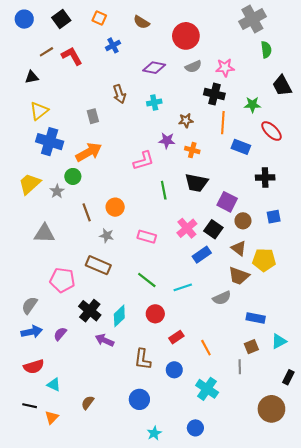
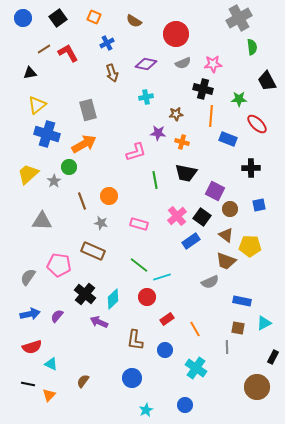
brown arrow: (119, 94) -> (112, 73), moved
gray rectangle: (93, 116) -> (88, 110), size x1.5
cyan line: (183, 287) -> (162, 277), moved
gray semicircle: (30, 305) -> (28, 277), moved
brown square: (251, 347) -> (238, 328), turned 32

